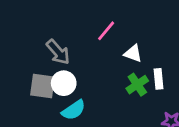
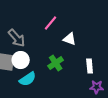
white rectangle: (158, 79) -> (90, 66), moved
green cross: (137, 85) -> (56, 63), moved

